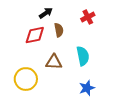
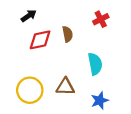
black arrow: (46, 13) -> (29, 16), moved
brown triangle: (54, 62) -> (65, 87), moved

